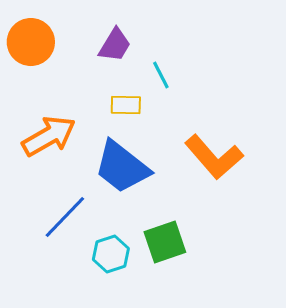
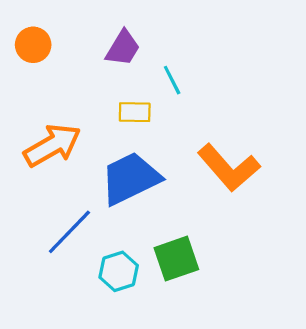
orange circle: (31, 42) -> (33, 45), size x0.7
blue trapezoid: (122, 167) -> (130, 178), turned 116

